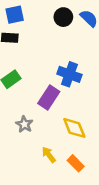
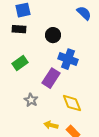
black circle: (63, 17) -> (53, 35), moved
yellow arrow: (49, 155) -> (51, 125), turned -40

